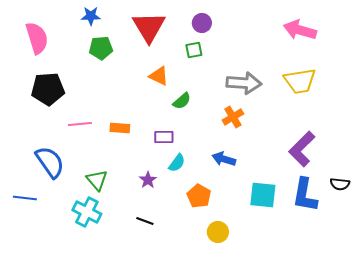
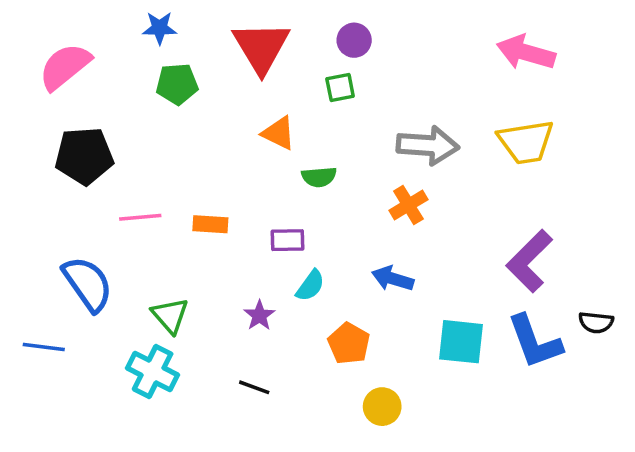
pink semicircle: (37, 38) -> (65, 66), turned -112
green semicircle: (182, 101) -> (319, 177), turned 36
blue L-shape: (305, 195) -> (535, 342), turned -30

